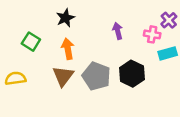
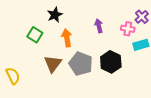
green square: (31, 42) -> (35, 35), moved
orange arrow: (68, 49) -> (67, 38), moved
yellow semicircle: (15, 78) -> (13, 76), moved, turned 72

